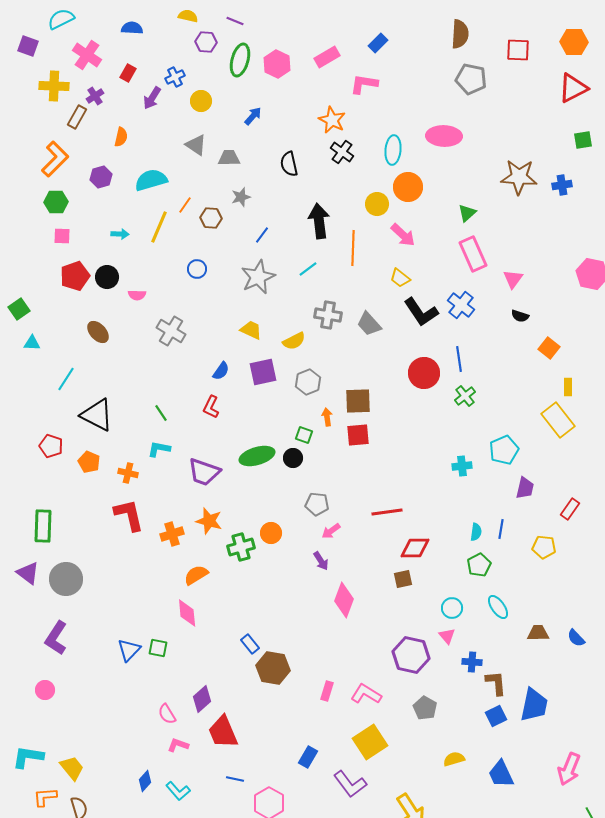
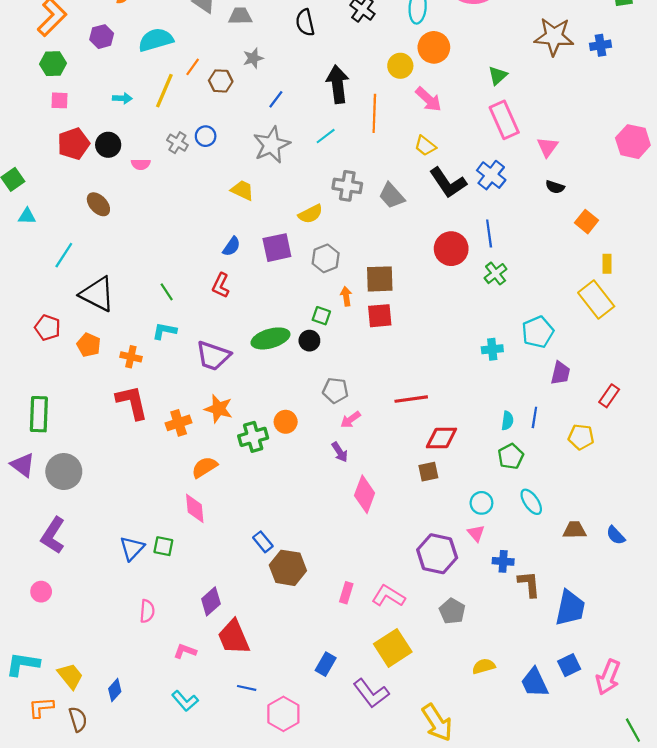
yellow trapezoid: (251, 330) -> (242, 190), moved
gray cross: (171, 331) -> (177, 143), moved, size x0.7
pink semicircle: (167, 714) -> (147, 611), moved, turned -145
blue square: (496, 716) -> (569, 665), moved
blue diamond: (145, 781) -> (115, 690), moved

